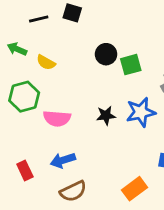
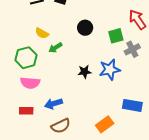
green arrow: (17, 49) -> (55, 48), moved, turned -56
green square: (131, 65) -> (116, 36), moved
pink semicircle: (57, 118) -> (30, 83), moved
red rectangle: (25, 170) -> (26, 111), turned -64

